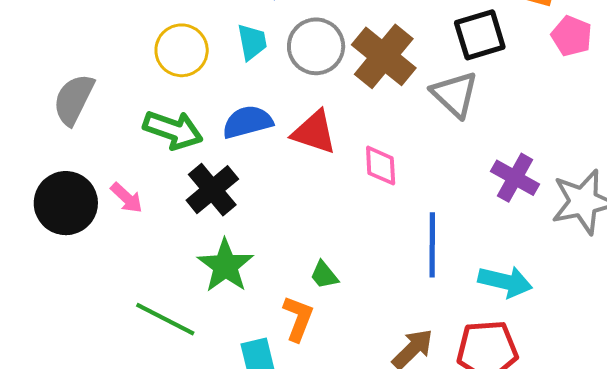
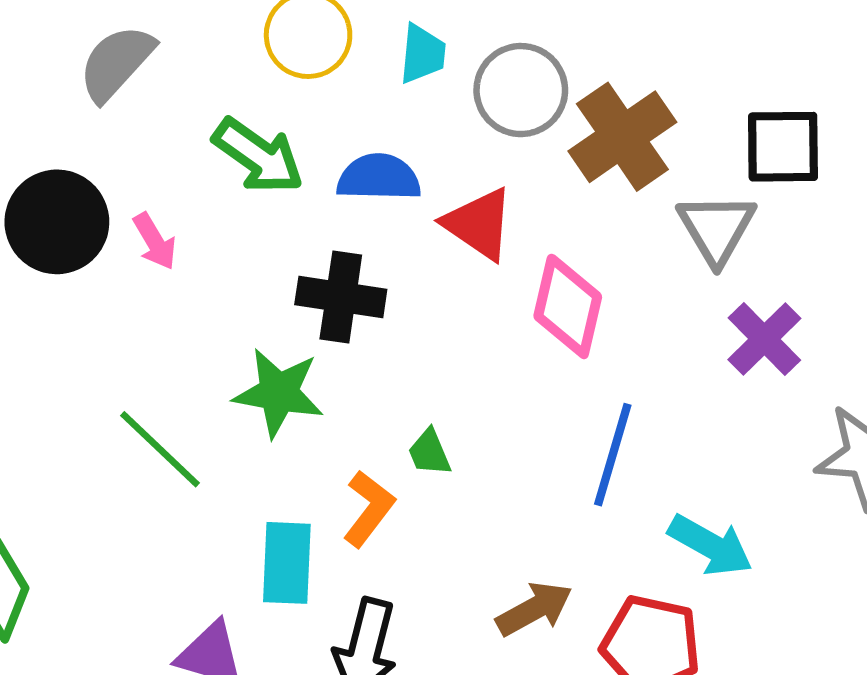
pink diamond: (381, 166) -> (568, 306), size x1.4
purple cross: (515, 178) -> (764, 339), moved
black cross: (212, 190) -> (341, 297), moved, turned 32
green star: (225, 266) -> (279, 393), turned 30

